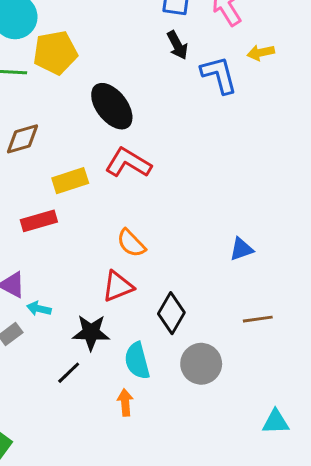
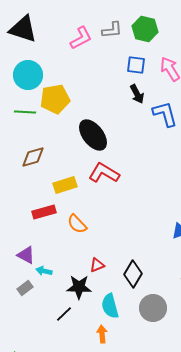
orange semicircle: (131, 243) -> (77, 224), moved
red triangle: (118, 286) -> (97, 265), moved, size x0.7

